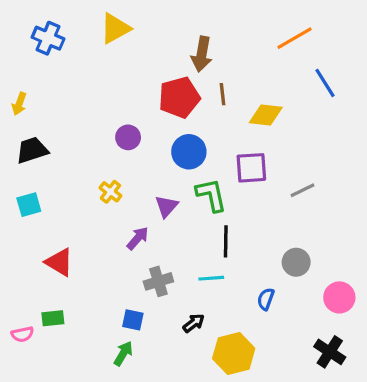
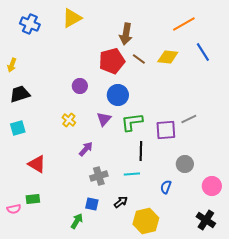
brown line: (222, 94) -> (139, 59), turned -48
yellow diamond: (266, 115) -> (168, 57), moved
purple square: (251, 168) -> (166, 130), moved
green L-shape: (211, 195) -> (132, 122), turned -85
purple triangle: (166, 206) -> (104, 119), moved
blue square: (133, 320) -> (92, 204), moved

